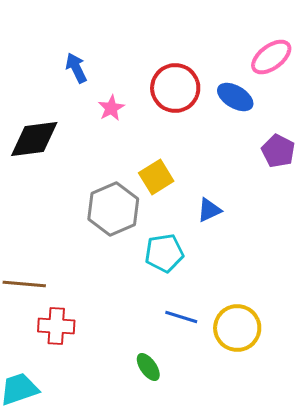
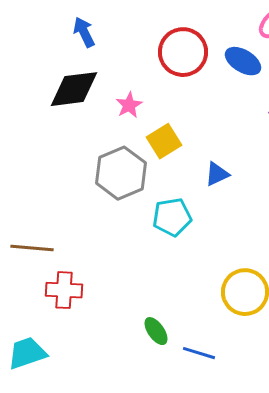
pink star: (111, 108) -> (129, 105), moved
black diamond: (34, 139) -> (74, 89), moved
blue line: (181, 317) -> (199, 353), moved

